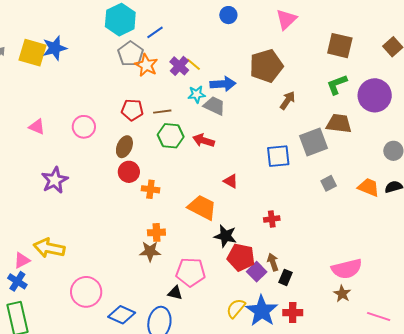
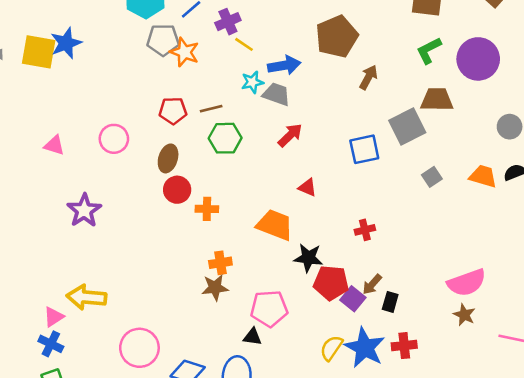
gray pentagon: (131, 54) -> (163, 40), turned -30
purple cross: (179, 66) -> (228, 22), moved, turned 30
red arrow: (204, 140) -> (290, 135), moved, turned 125
brown arrow: (273, 262) -> (372, 284), turned -114

